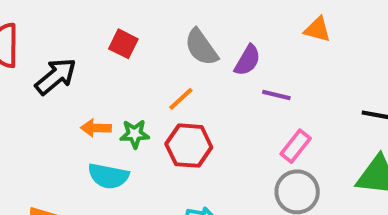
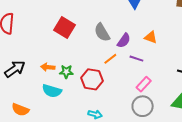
orange triangle: (317, 29) -> (151, 37), moved
red square: (123, 44) -> (65, 28), size x1.5
black arrow: (56, 76) -> (15, 69), moved
orange line: (181, 99) -> (110, 59), moved

